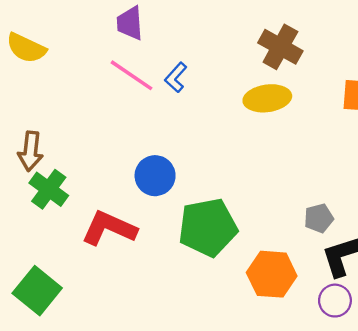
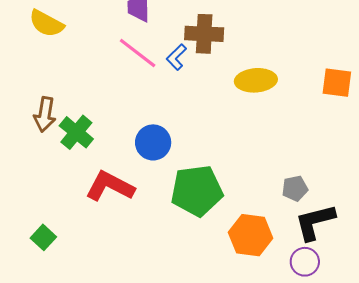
brown cross: (280, 47) -> (204, 34), moved, turned -30
green cross: (49, 189) -> (76, 132), moved
green square: (37, 291) -> (43, 237), size x0.6

